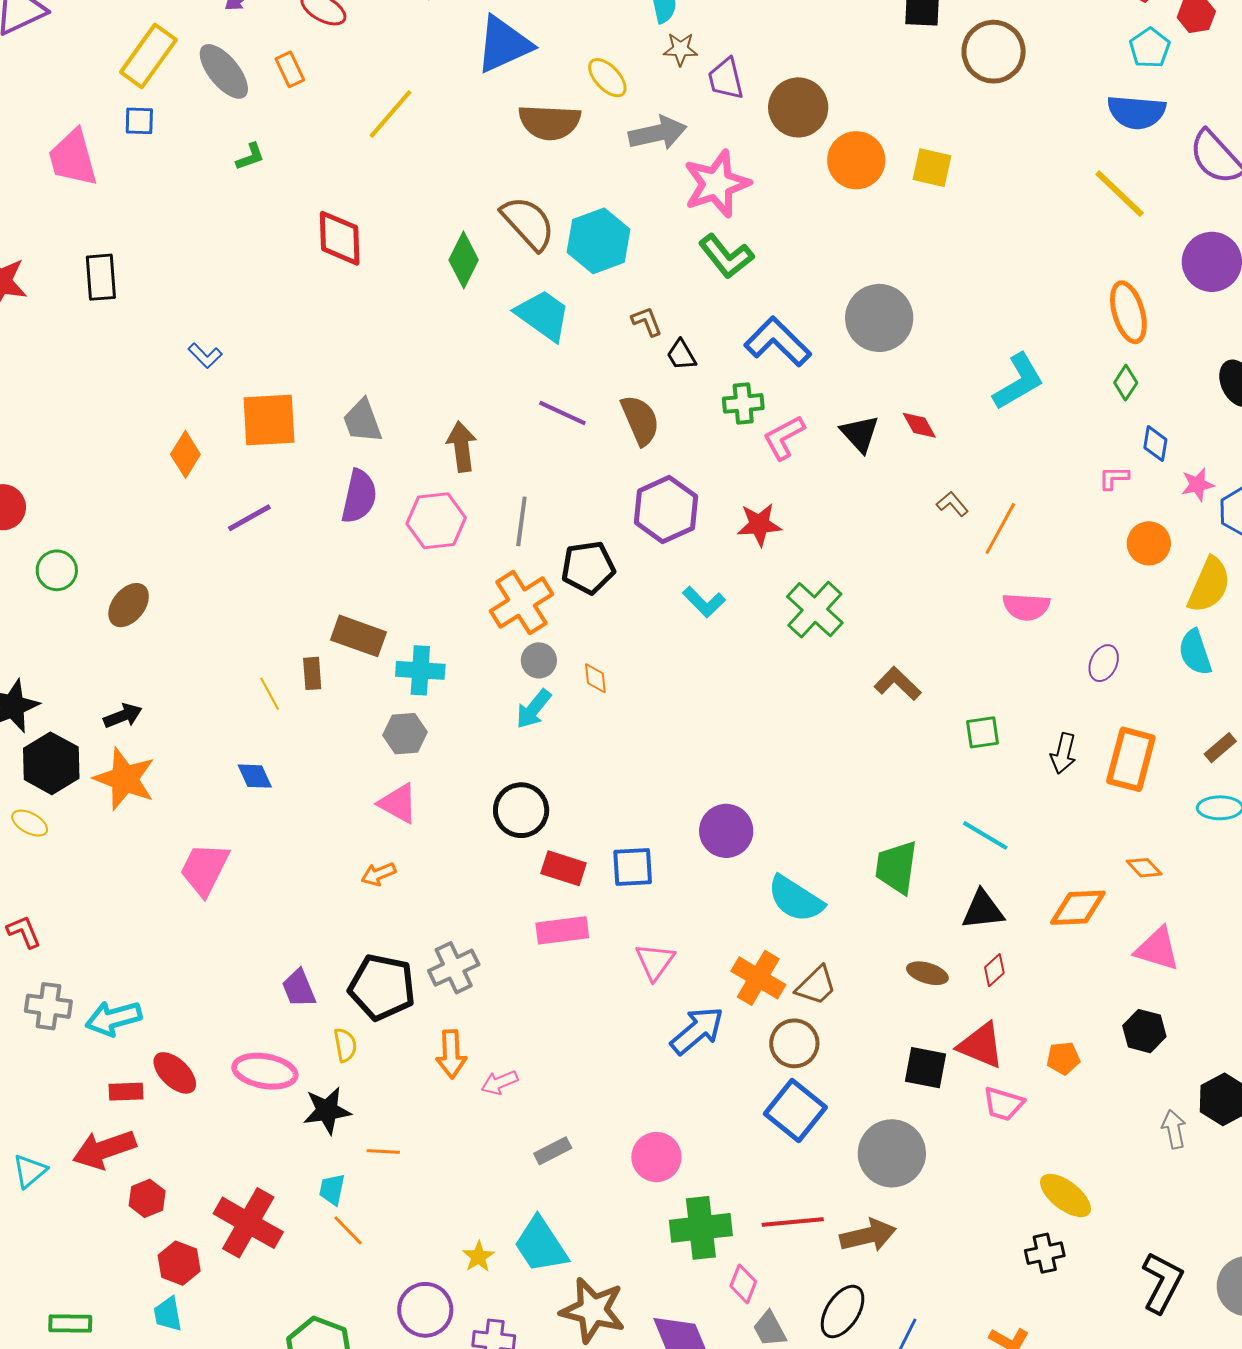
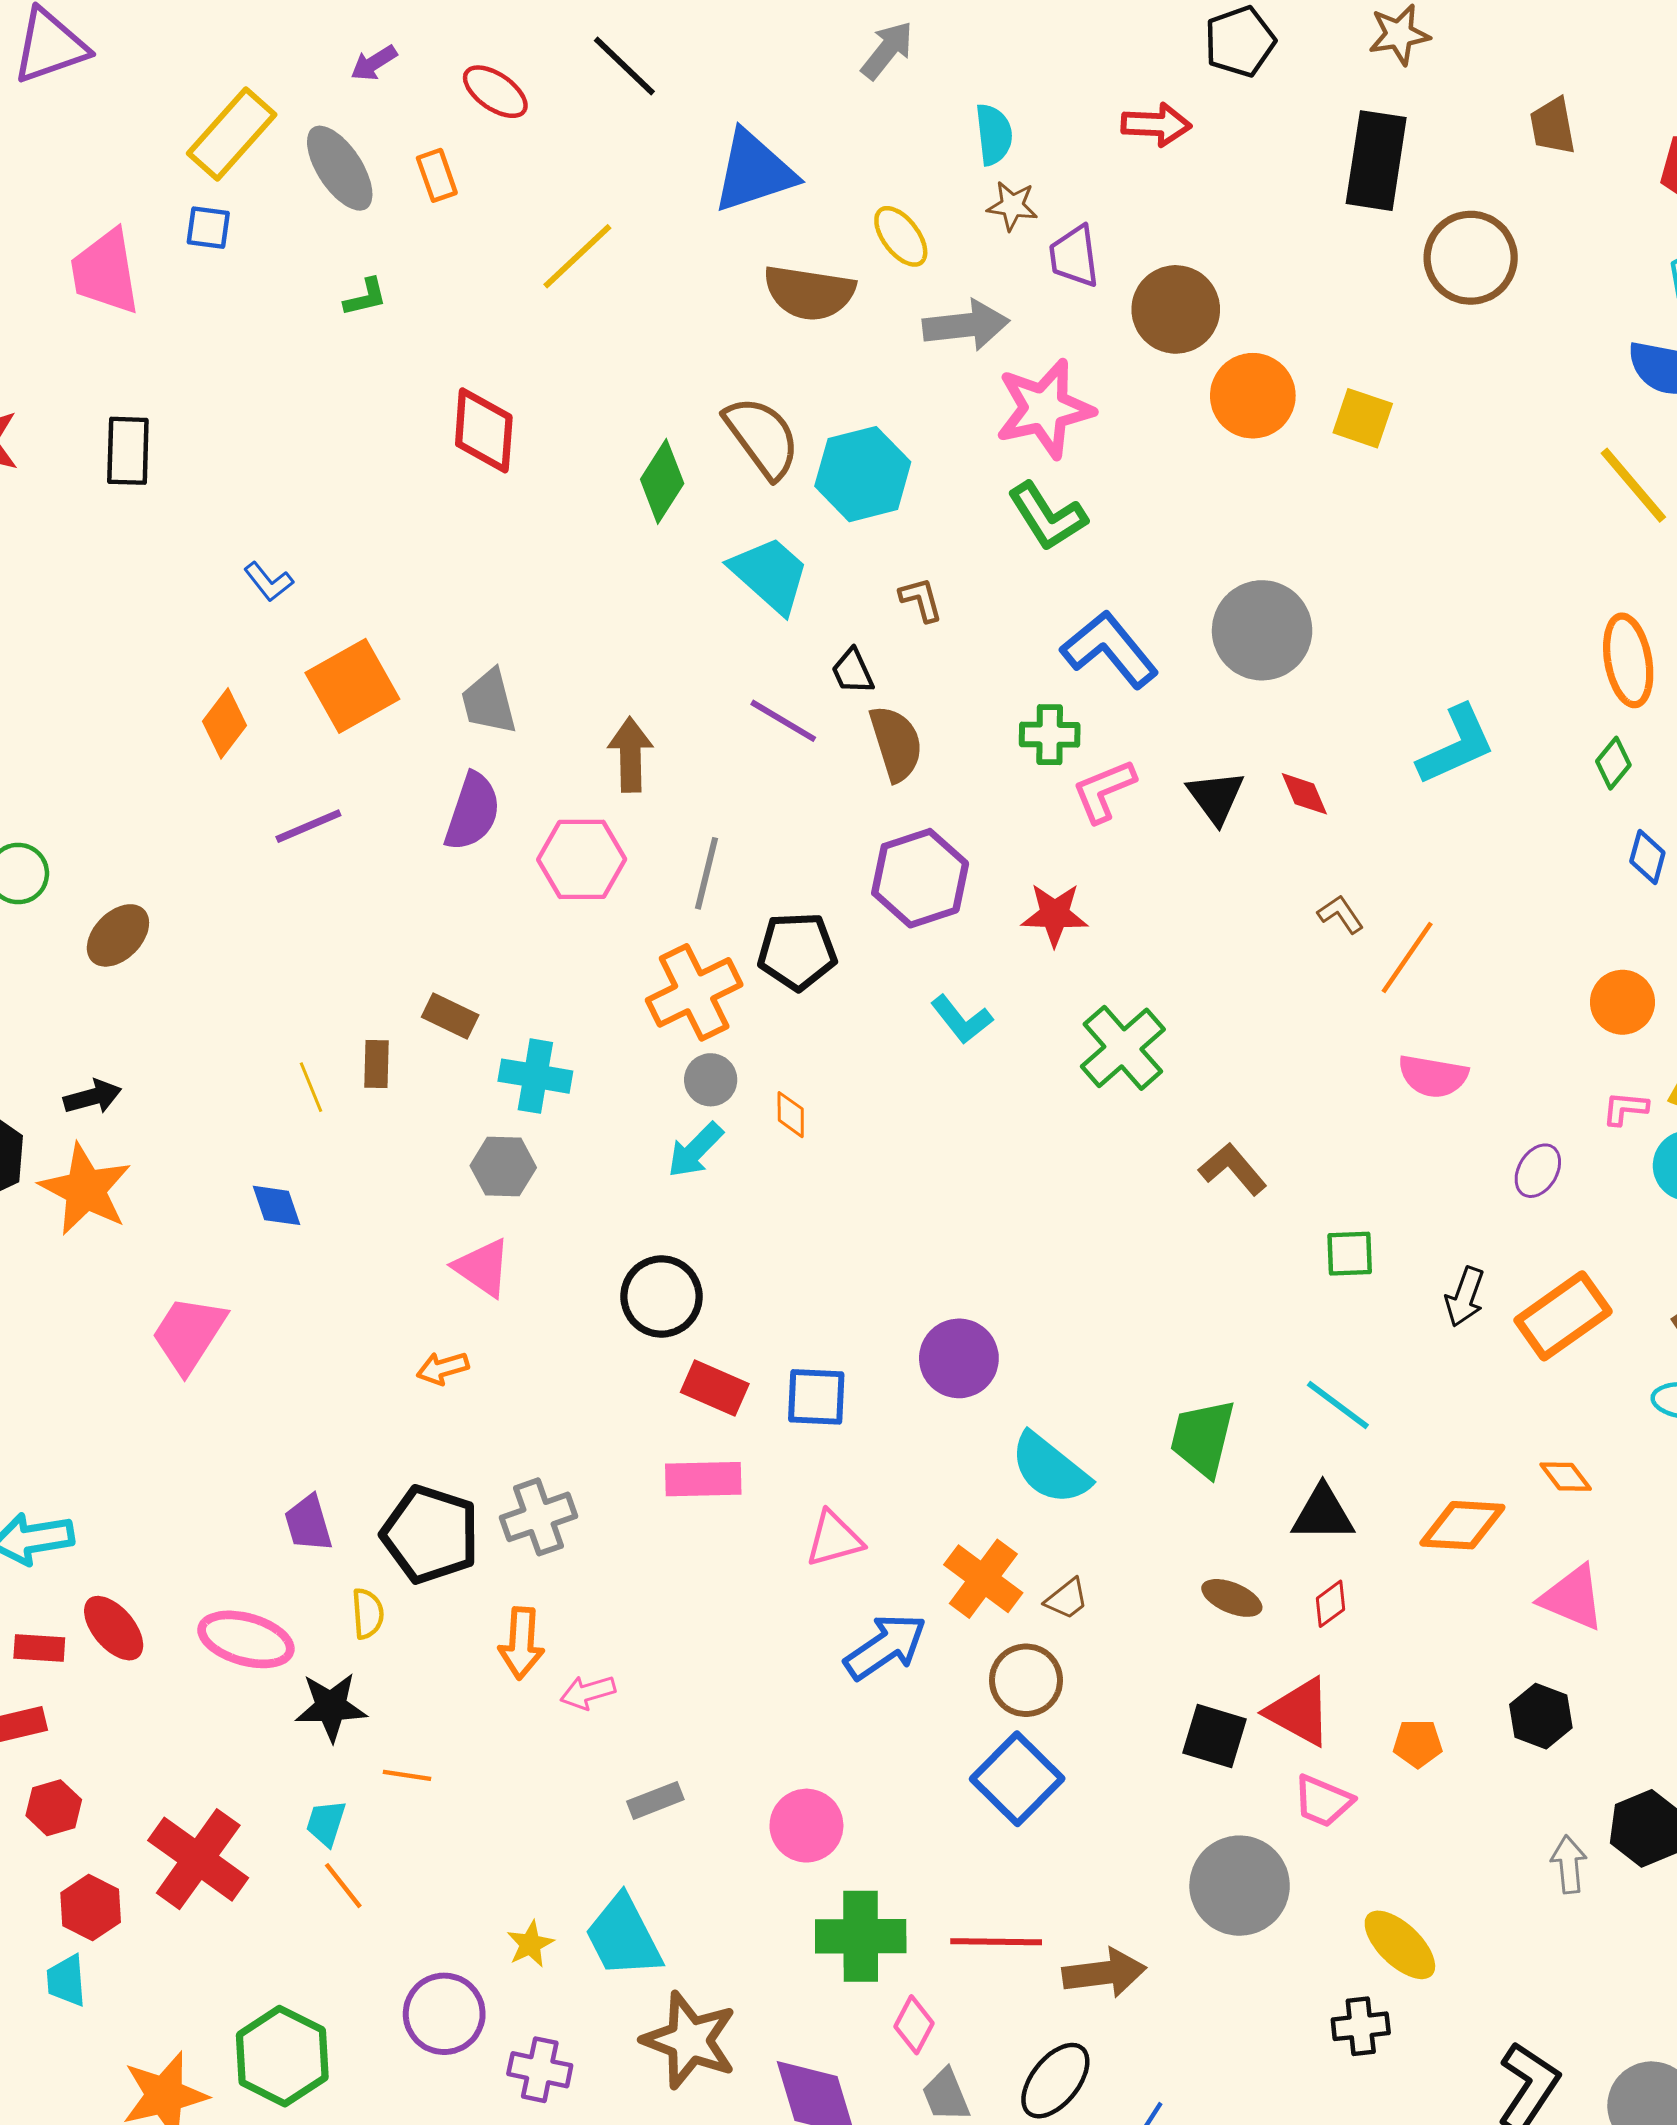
black trapezoid: (681, 355) -> (853, 671), moved
orange square: (269, 420) -> (352, 686), turned -32
pink L-shape: (1114, 478) -> (1625, 1108), moved
brown rectangle: (359, 636) -> (450, 1016), size x0.7
orange rectangle: (1131, 759) -> (1563, 1316), turned 34
pink triangle: (655, 962) -> (834, 1539), turned 33
brown trapezoid: (816, 986) -> (1067, 1599), size x0.7
gray circle: (892, 1153) -> (1240, 1886), moved

